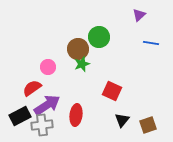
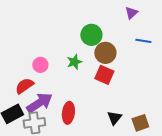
brown circle: (78, 49) -> (105, 53), moved
red square: (112, 91) -> (104, 75), moved

